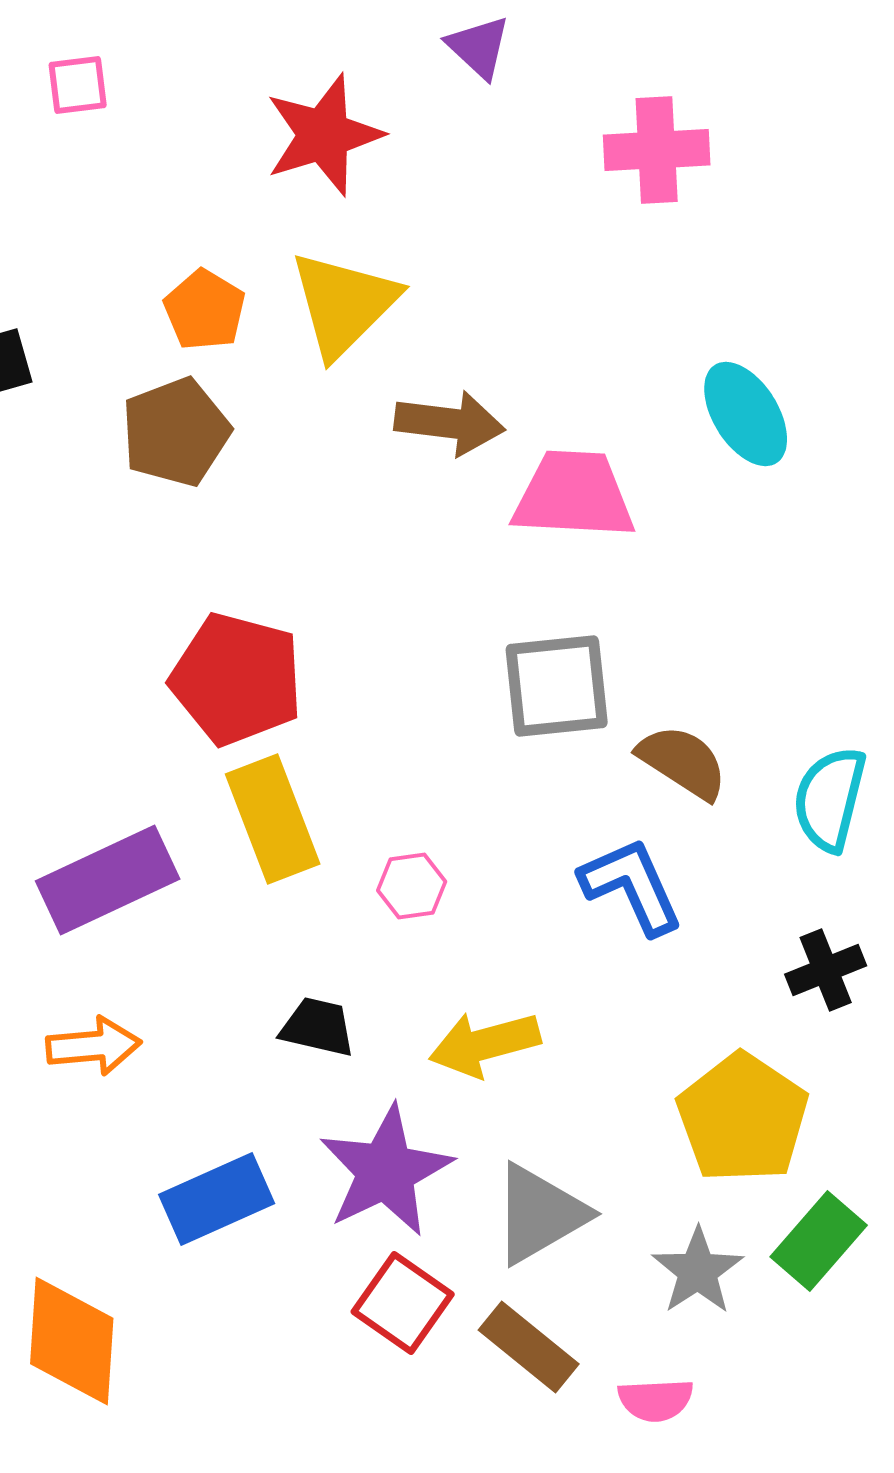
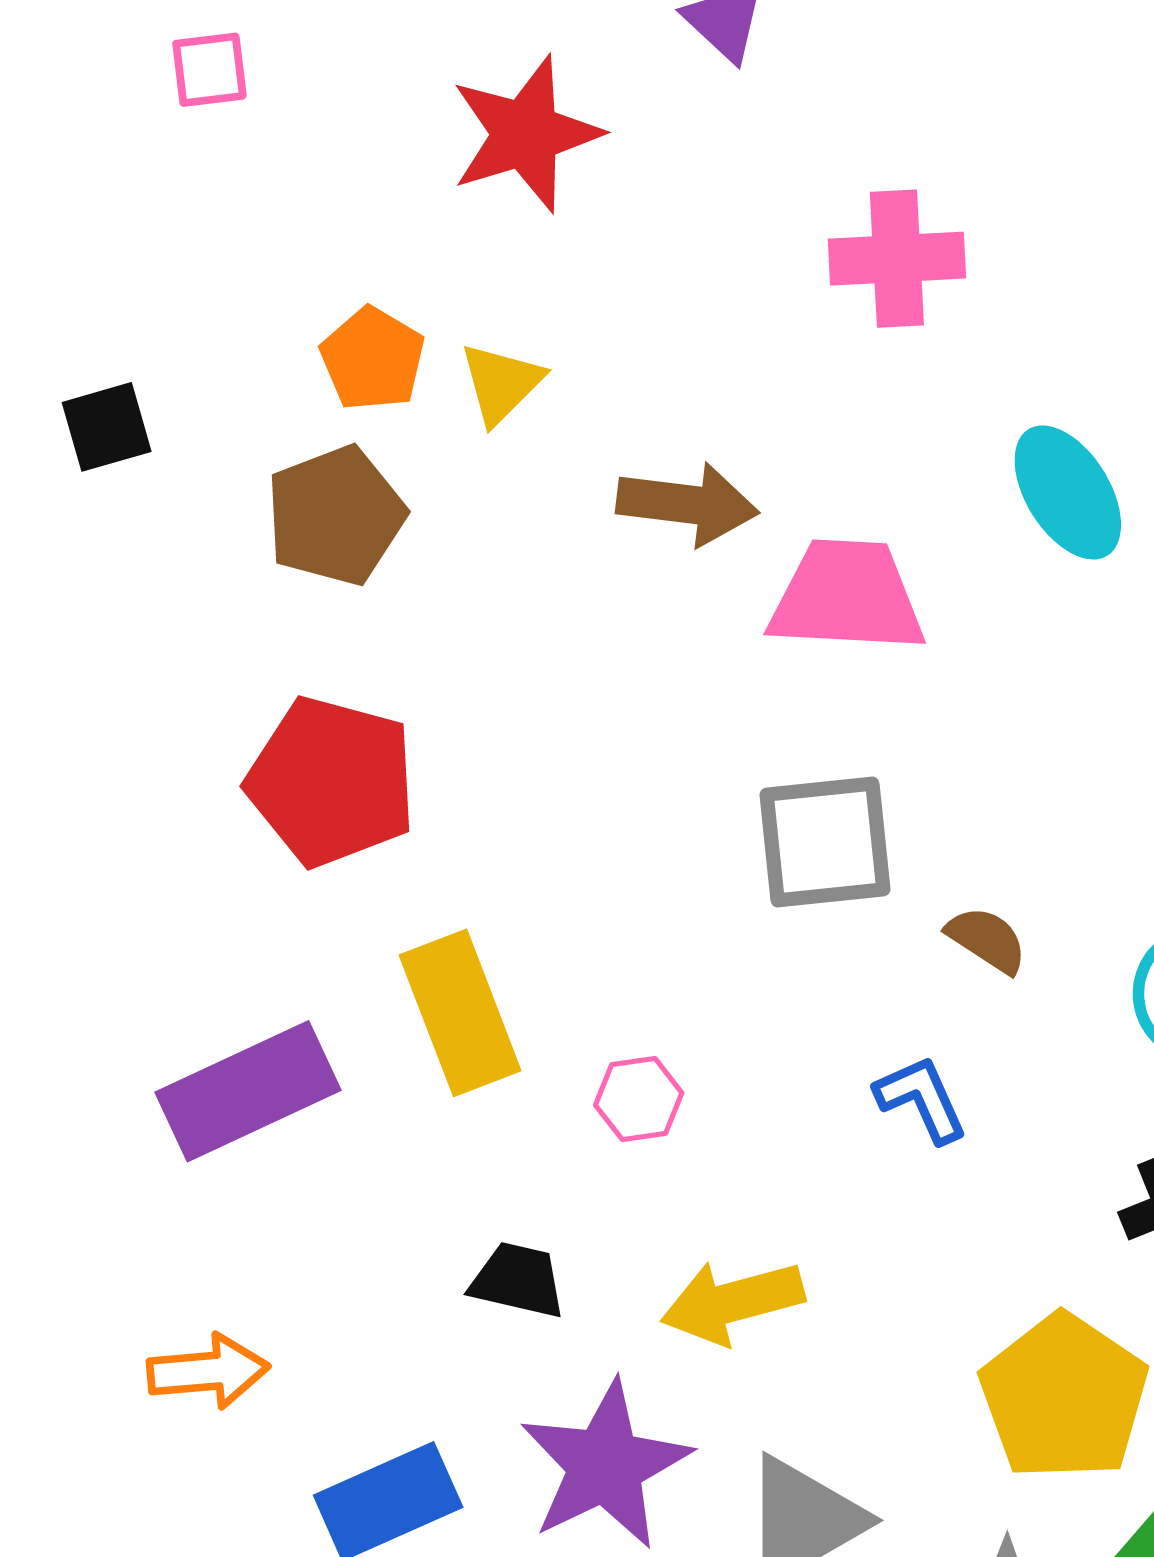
pink cross: (657, 150) -> (897, 259), moved
yellow triangle: (344, 304) -> (501, 383), moved, size x0.6
red pentagon: (237, 679) -> (332, 782), moved
brown semicircle: (683, 762) -> (987, 940), size x0.7
blue L-shape: (632, 886) -> (921, 1099), size x0.7
orange arrow: (94, 1046) -> (208, 1371), moved

